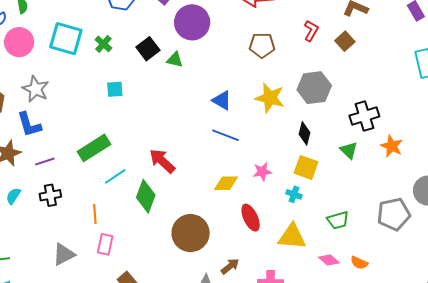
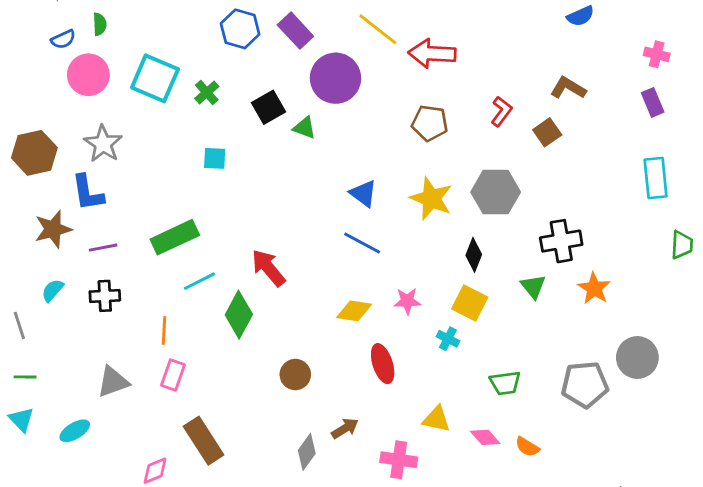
brown circle: (191, 233) -> (295, 375), size x0.6
yellow triangle: (292, 237) -> (436, 419), moved, size x0.7

